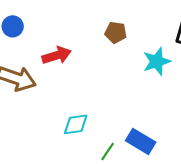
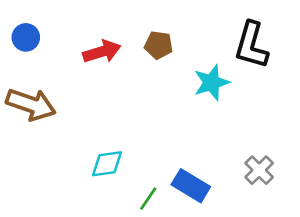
red arrow: (57, 55) -> (102, 52), moved

